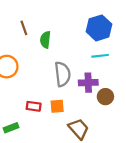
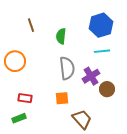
green semicircle: (45, 40) -> (61, 36), moved
purple cross: (88, 83) -> (91, 76), turned -30
red rectangle: (34, 106) -> (25, 98), moved

